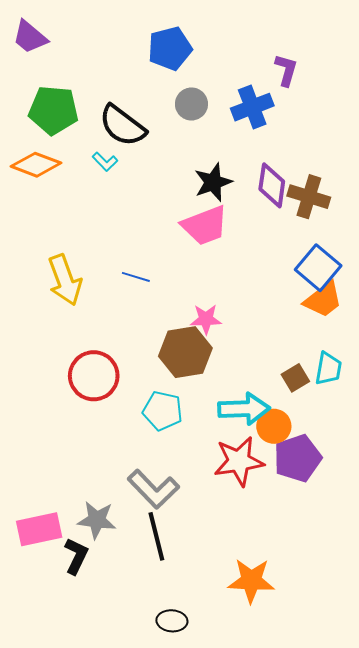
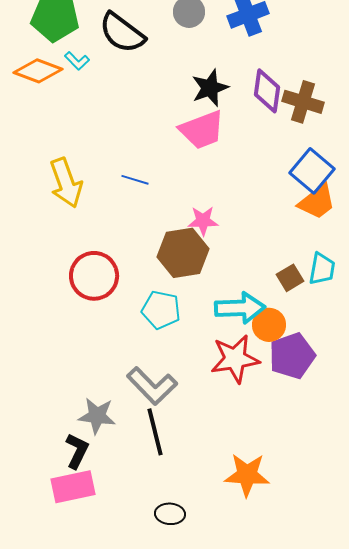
cyan L-shape: (105, 162) -> (77, 61), moved
pink rectangle: (39, 529) -> (73, 487), moved

